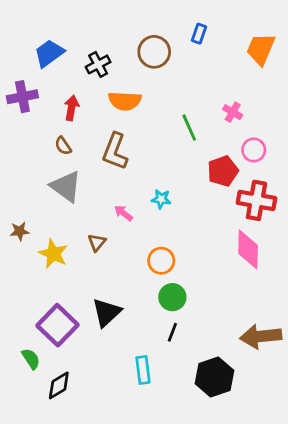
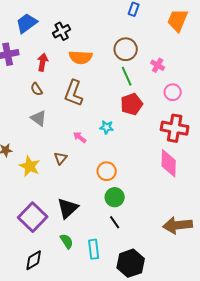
brown circle: (154, 52) -> (126, 49), moved
red pentagon: (223, 171) -> (132, 104), moved
gray triangle: (66, 186) -> (39, 118), size x0.7
black line: (172, 332) -> (115, 222), turned -56
green semicircle: (31, 359) -> (67, 241), moved
black hexagon: (214, 377) -> (131, 263), moved

